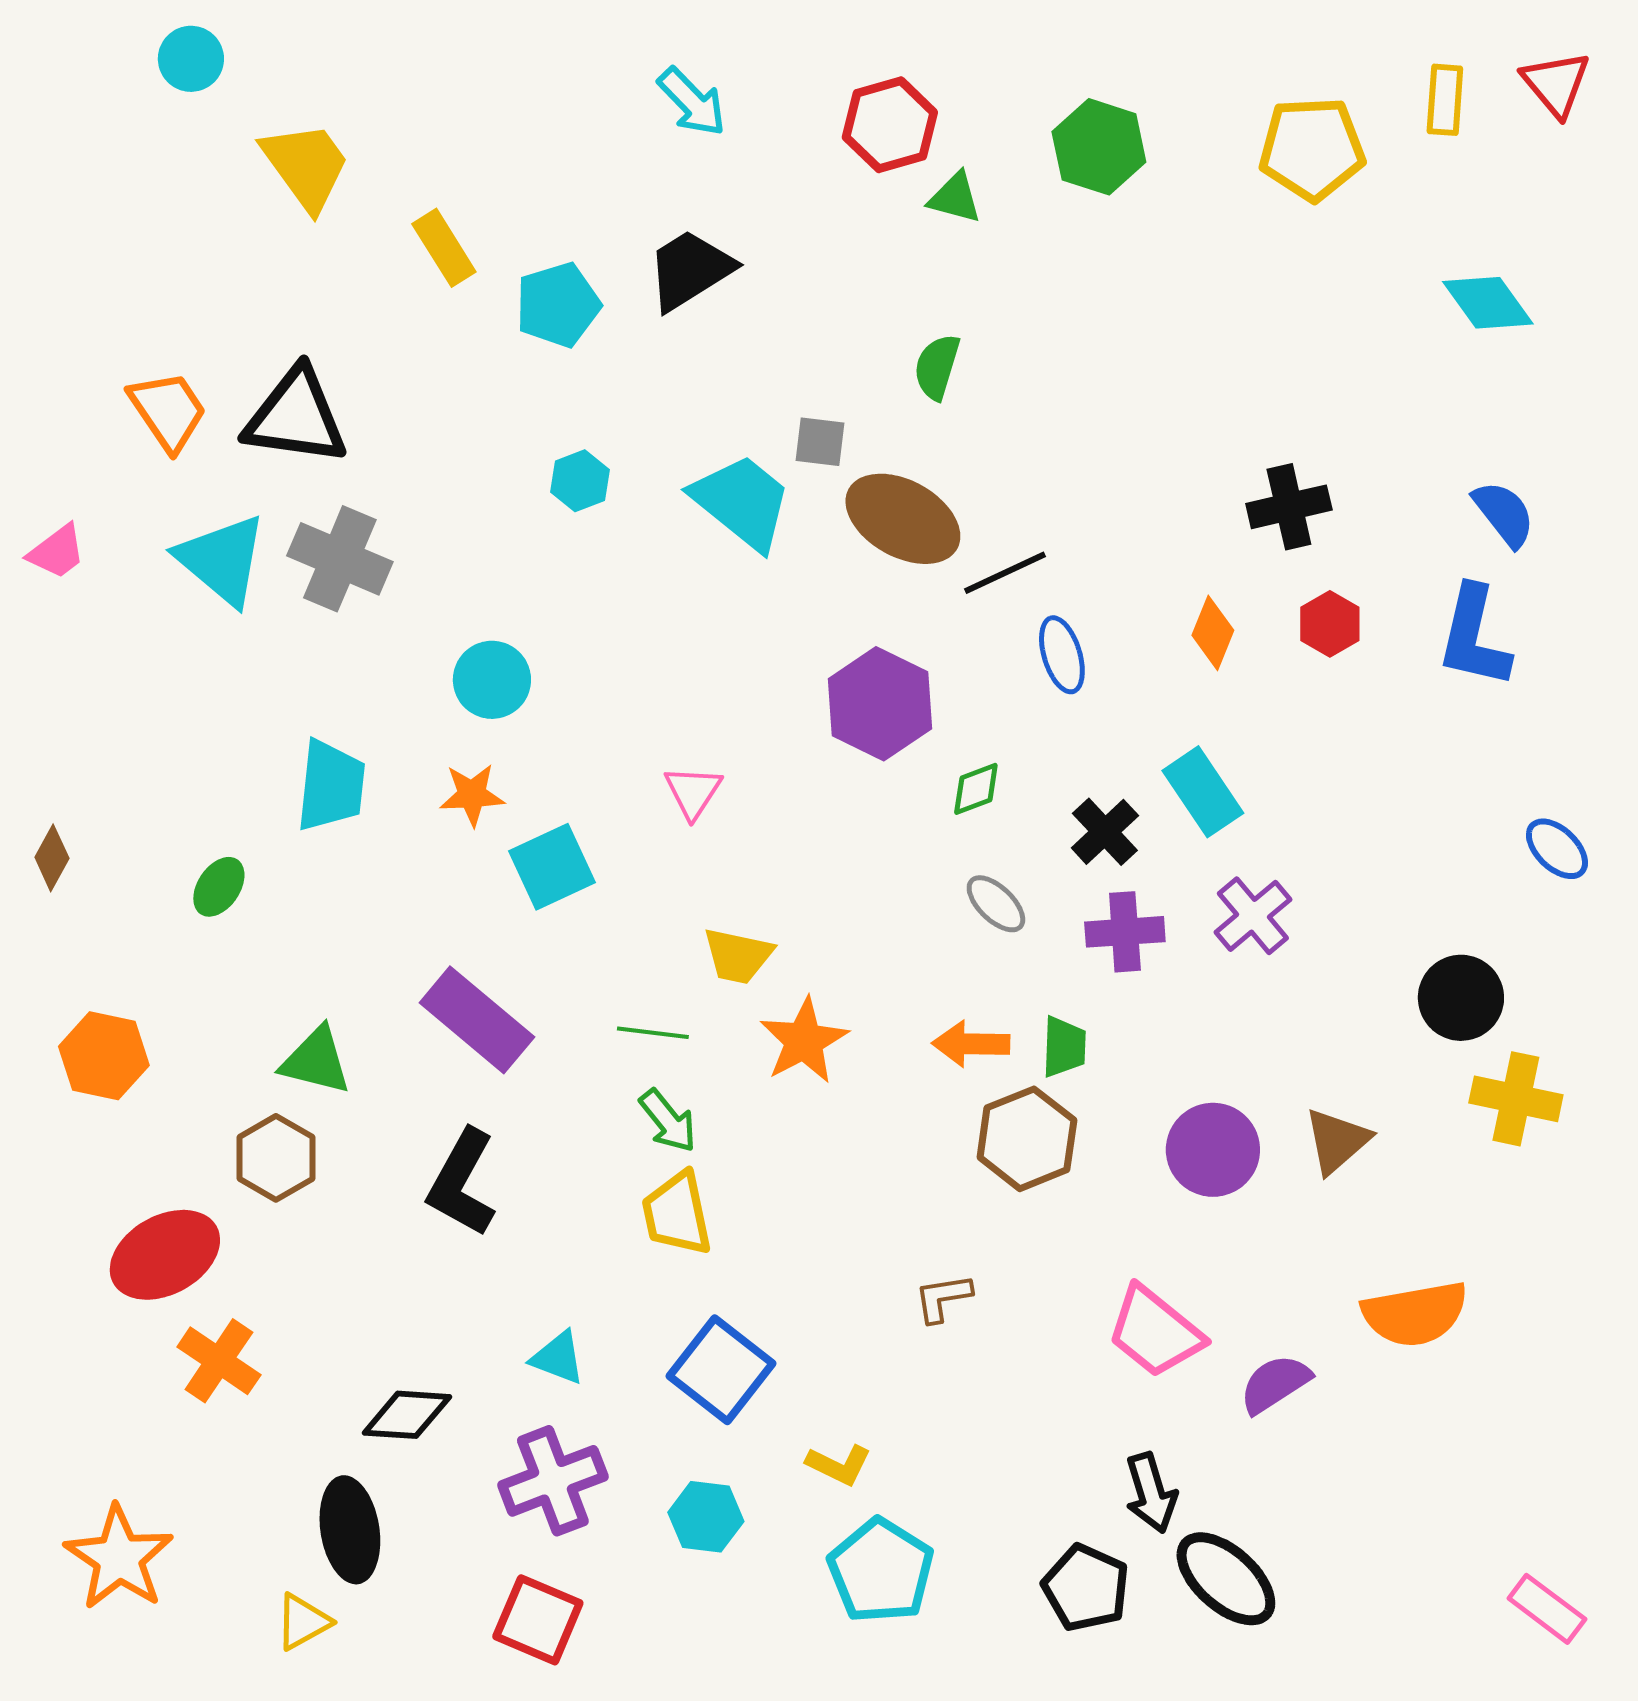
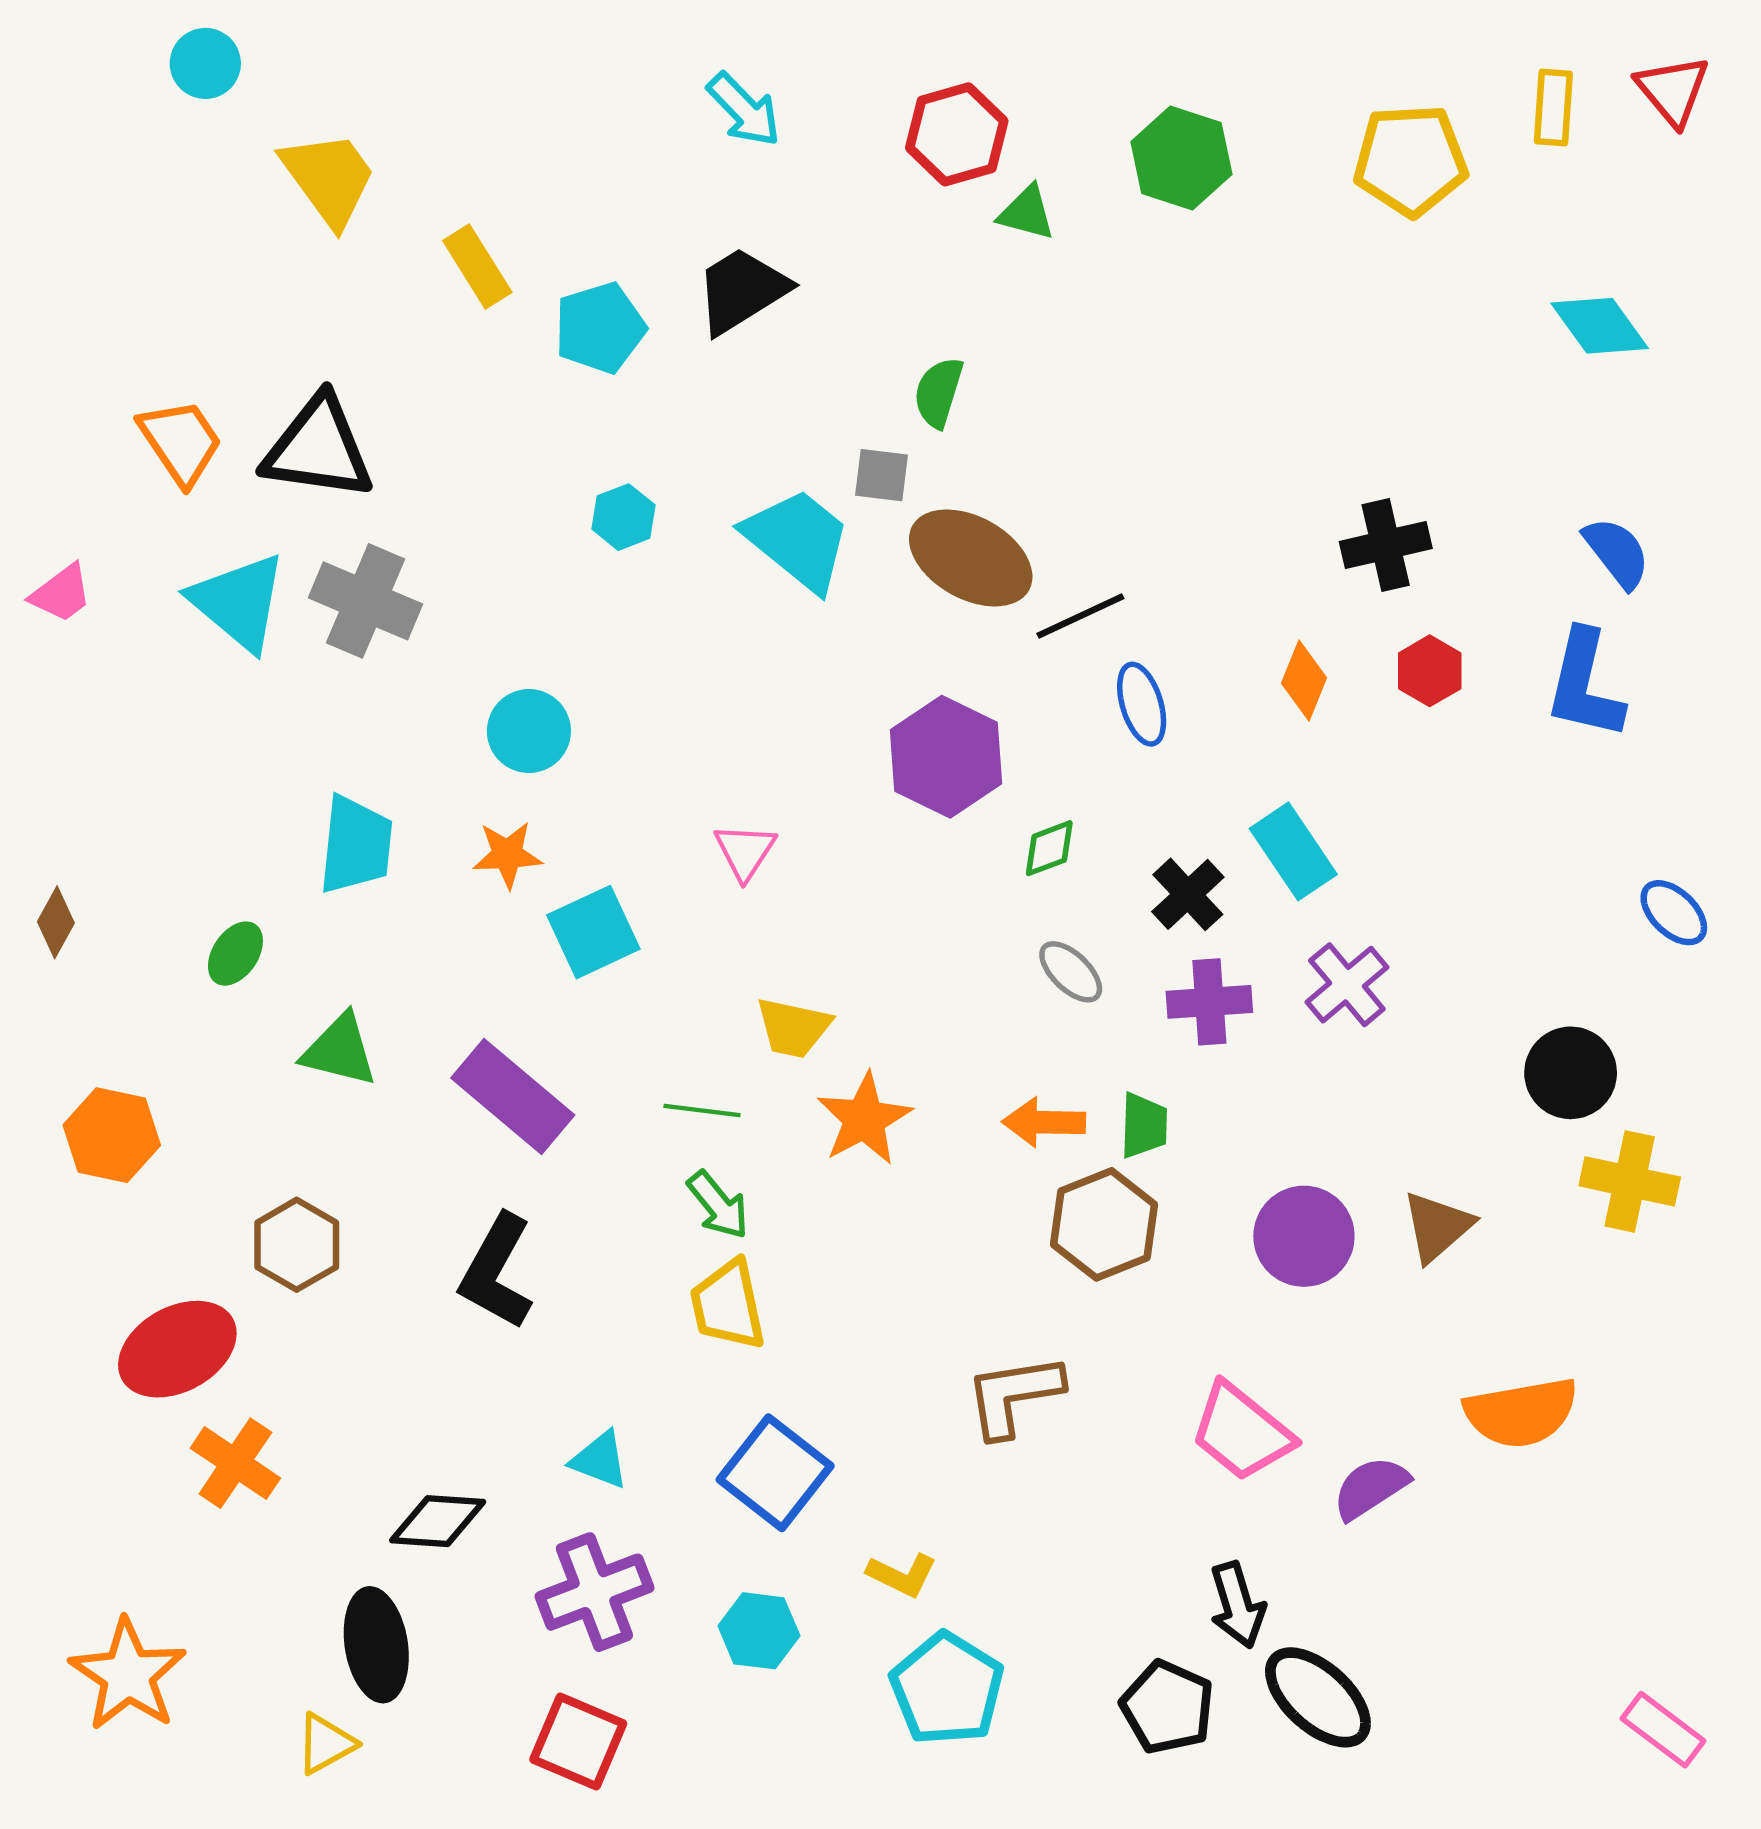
green semicircle: (937, 367) -> (938, 392), moved
green triangle: (316, 1061) -> (340, 1050), moved
brown L-shape: (943, 1298) -> (1014, 1395), size x1.6

